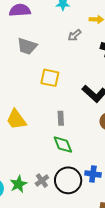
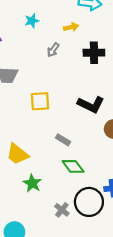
gray rectangle: (61, 118) -> (63, 140), turned -40
green star: (18, 184) -> (32, 183), moved

